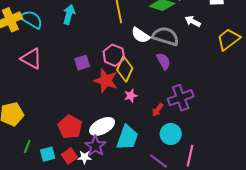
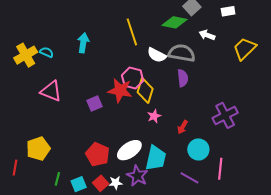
cyan semicircle: (31, 19) -> (47, 52), size x0.6
purple semicircle: (163, 61) -> (183, 78), turned 30
purple square: (82, 63) -> (95, 103), moved
red star: (106, 81) -> (120, 90), moved
purple cross: (181, 98) -> (225, 115), moved
purple star: (95, 146) -> (137, 176), moved

